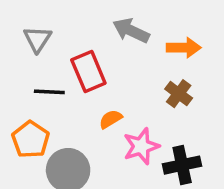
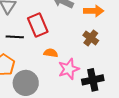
orange semicircle: (111, 119) -> (51, 53), turned 40

